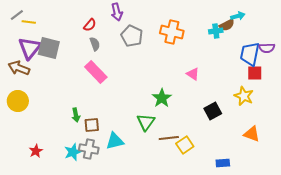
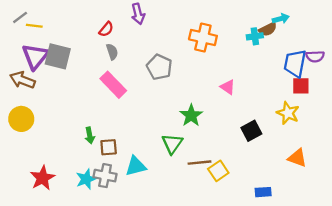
gray pentagon: (132, 36) -> (159, 67), moved
red star: (36, 151) -> (42, 178), size x1.5

